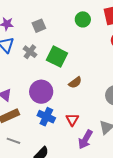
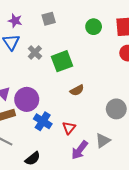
gray square: (39, 26) -> (49, 19), moved
green square: (57, 57) -> (62, 61), turned 35
purple circle: (41, 92) -> (27, 99), moved

